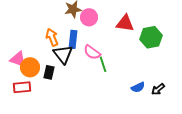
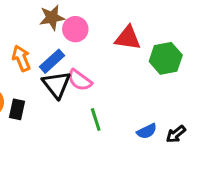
blue rectangle: (73, 39) -> (52, 61), turned 42
black triangle: (63, 54) -> (56, 85), moved
green line: (103, 64) -> (96, 120), moved

